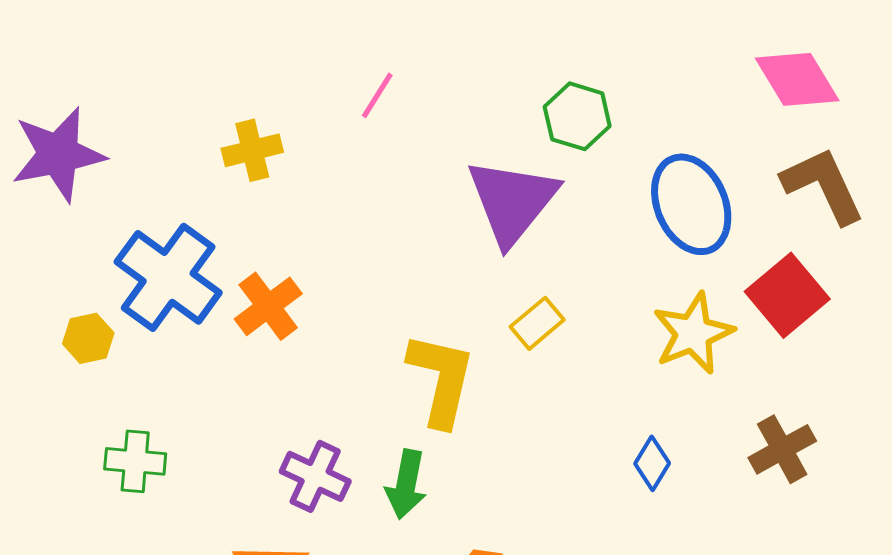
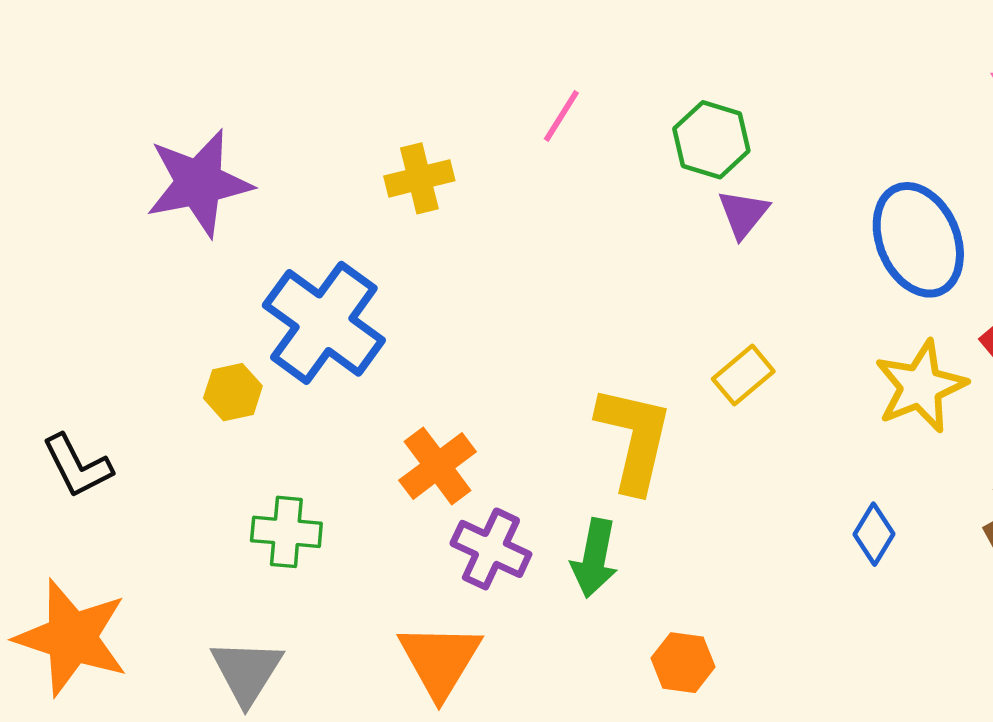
green hexagon: (577, 116) -> (711, 140), moved
purple triangle: (512, 201) -> (743, 214), moved, size x0.5
orange cross: (268, 306) -> (438, 466), moved

